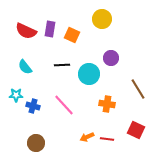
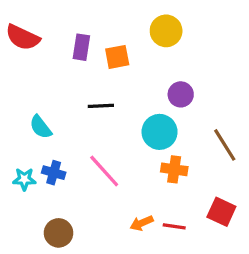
red semicircle: (26, 31) -> (23, 37), moved
orange square: (72, 35) -> (117, 57), turned -35
cyan semicircle: (25, 67) -> (41, 127), moved
cyan circle: (89, 74) -> (160, 132), moved
cyan star: (16, 95) -> (24, 179), moved

